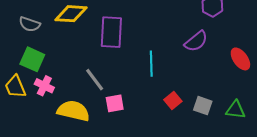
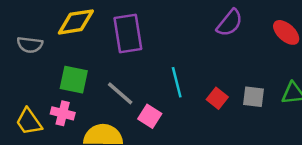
green square: (32, 59) -> (74, 80), moved
cyan line: (151, 64) -> (177, 82), moved
pink square: (115, 103) -> (150, 116), turned -36

